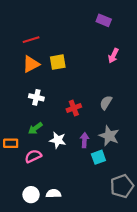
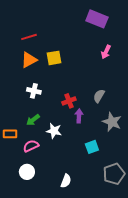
purple rectangle: (104, 20) -> (97, 19), size x1.5
gray star: (109, 136) -> (112, 122), moved
purple arrow: (84, 140) -> (79, 116), moved
white semicircle: (53, 194) -> (66, 181), moved, turned 112
white circle: (31, 195) -> (27, 172), moved

